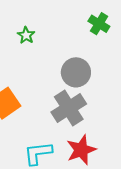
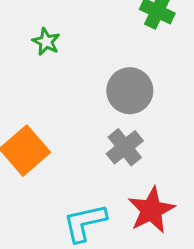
gray cross: (69, 108) -> (125, 147), size x0.7

